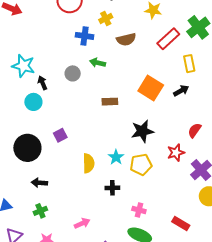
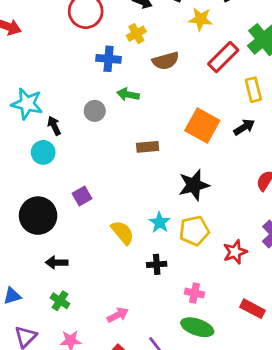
red star: (176, 153) -> (235, 252), moved
yellow semicircle: (89, 163) -> (122, 233), turned -36
green cross: (40, 211) -> (60, 301), turned -32

